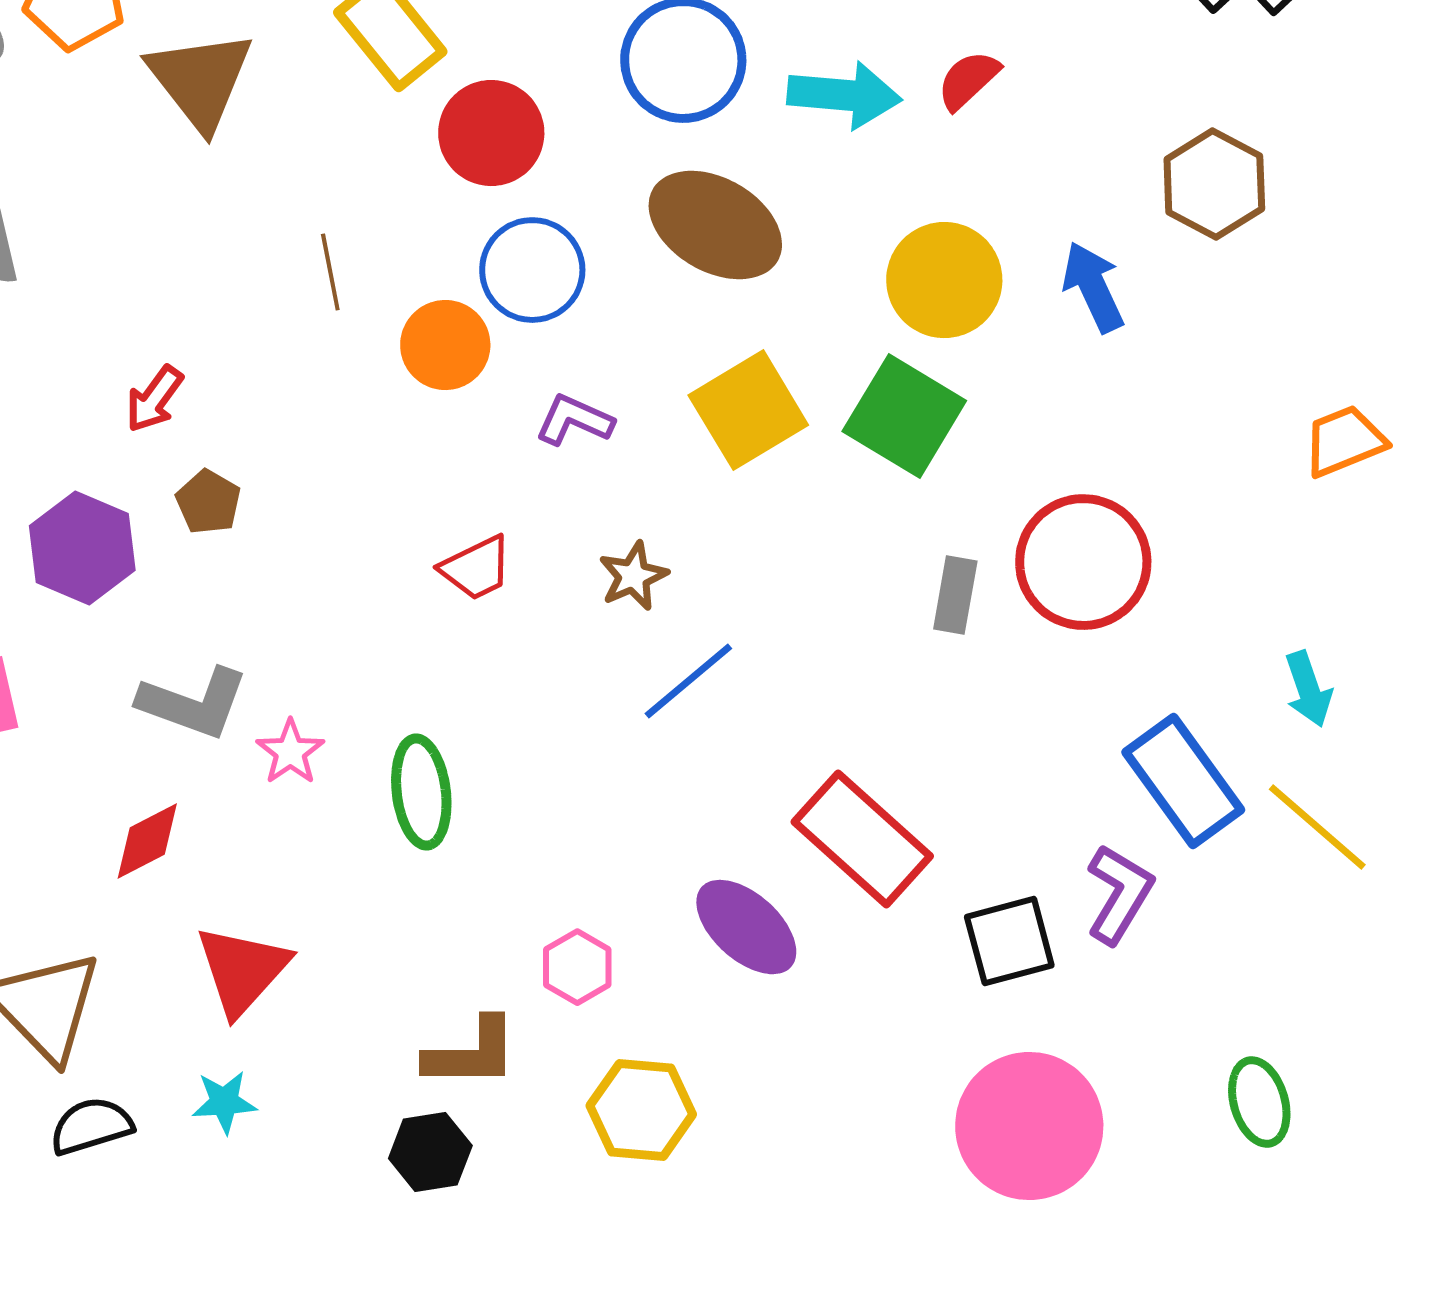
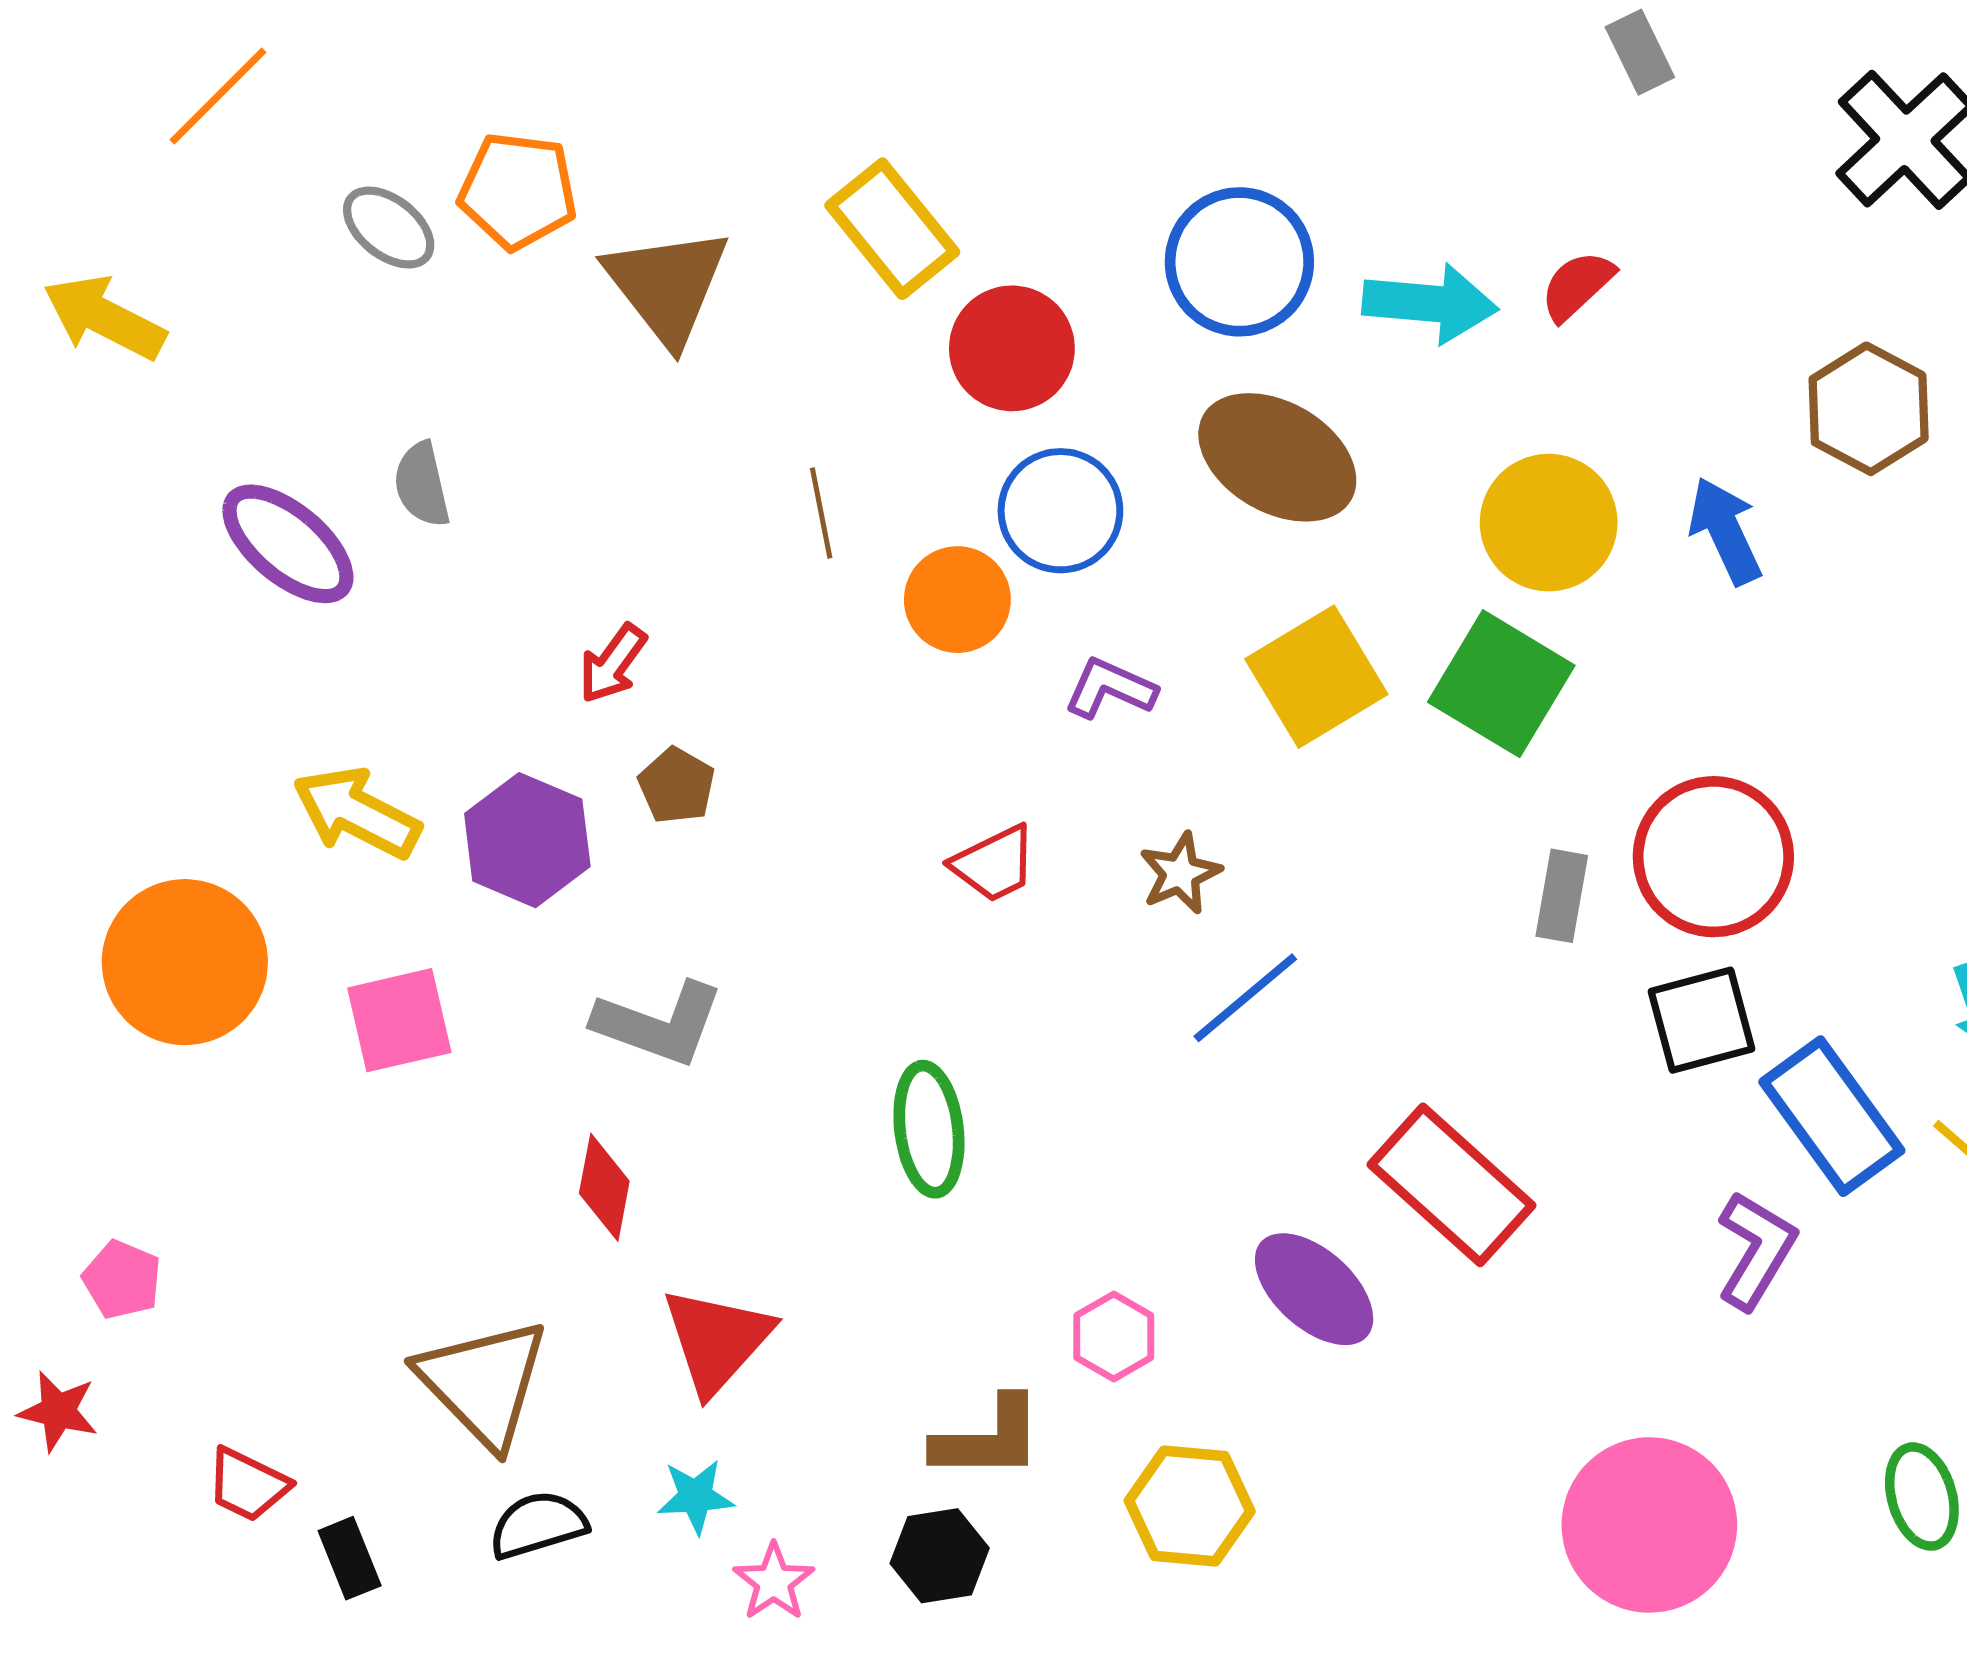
pink star: (290, 752) -> (774, 1582), moved
red diamond: (147, 841) -> (604, 1187), turned -52
black square: (1009, 941) -> (1702, 1020), moved

